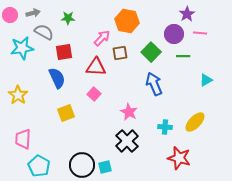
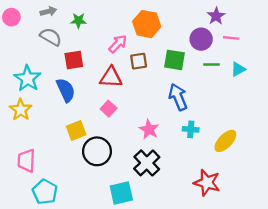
gray arrow: (33, 13) -> (48, 11), moved
cyan star: (22, 48) -> (28, 78), moved, turned -30
green square: (151, 52) -> (174, 60), turned -36
cyan triangle: (206, 80) -> (238, 69), moved
cyan cross: (165, 127) -> (191, 129), moved
black circle: (82, 165) -> (97, 151), moved
cyan square: (105, 167) -> (121, 193), size x1.5

